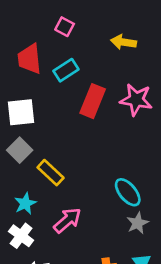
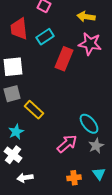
pink star: (136, 100) -> (90, 44), moved
gray square: (20, 150) -> (12, 94), turned 30
pink arrow: (67, 220) -> (67, 144), moved

